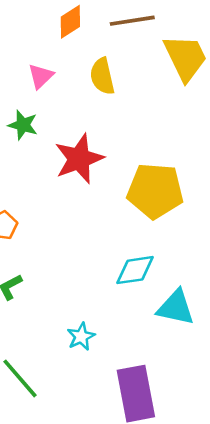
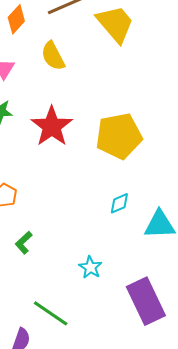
cyan diamond: (135, 270) -> (119, 203), size x0.7

